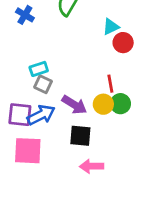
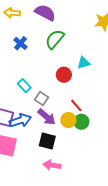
red circle: (123, 43) -> (64, 75), moved
cyan rectangle: (39, 69) -> (24, 86), turned 56
gray square: (43, 84) -> (42, 99), moved
red line: (110, 84) -> (76, 105), turned -40

